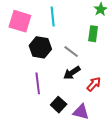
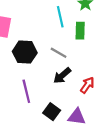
cyan line: (53, 16) -> (60, 17), moved

